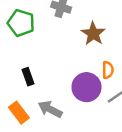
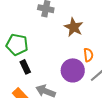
green pentagon: (21, 23) -> (17, 45), moved

